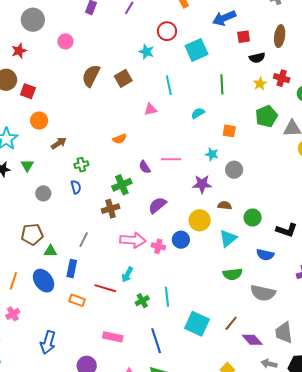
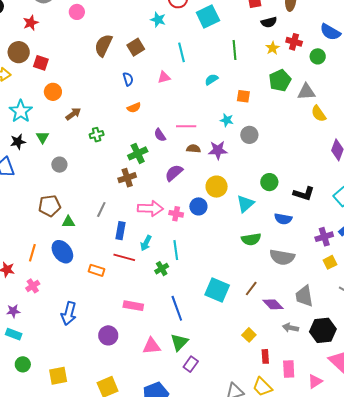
blue semicircle: (76, 187) -> (128, 79), moved
brown semicircle: (225, 205) -> (194, 149), moved
blue rectangle: (72, 269) -> (121, 231), moved
cyan line: (167, 297) -> (176, 250), moved

